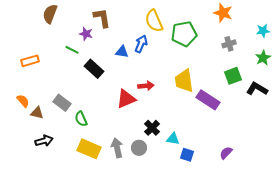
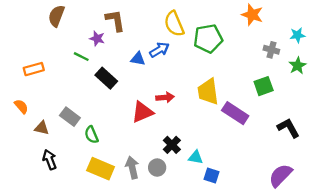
blue arrow: (141, 44) -> (159, 50), turned 36
gray cross: (229, 44) -> (271, 50), moved, turned 32
black L-shape: (257, 89) -> (288, 128), moved, turned 30
orange semicircle: (23, 101) -> (21, 106), moved
black arrow: (44, 141) -> (50, 160), turned -96
purple semicircle: (226, 153) -> (281, 175), moved, size x1.6

